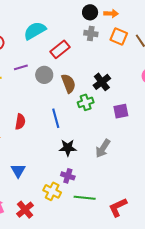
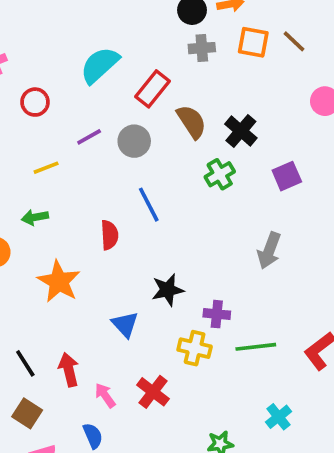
brown semicircle: (68, 83) -> (191, 122), moved
blue line: (56, 118) -> (149, 205), moved
black star: (68, 148) -> (168, 290), moved

